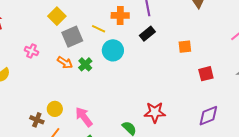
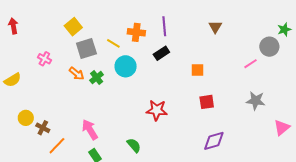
red square: (206, 74) -> (207, 102), moved
yellow circle: (55, 109) -> (26, 118), moved
red star: (155, 112) -> (157, 110), moved

